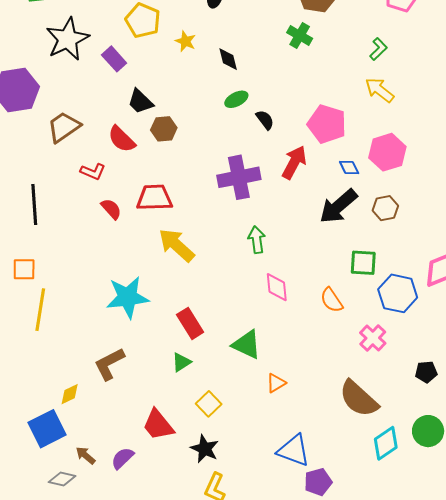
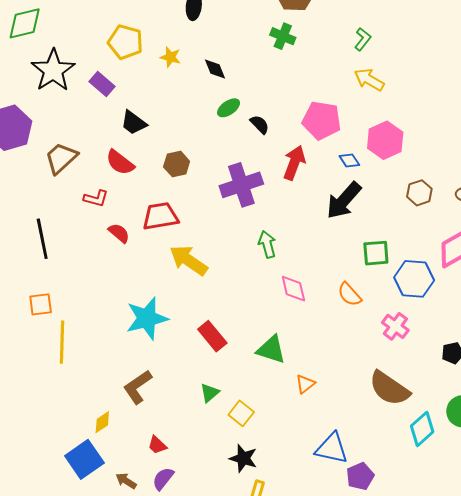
brown hexagon: (164, 129) -> (177, 164), moved
brown hexagon: (385, 208) -> (419, 193), moved
green triangle: (181, 362) -> (210, 393), moved
red trapezoid: (158, 425) -> (157, 445), moved, size x0.6

